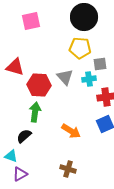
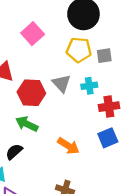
pink square: (31, 21) -> (33, 34), moved, turned -30
gray square: (100, 64) -> (104, 56), moved
green arrow: (35, 112) -> (27, 124), turned -72

